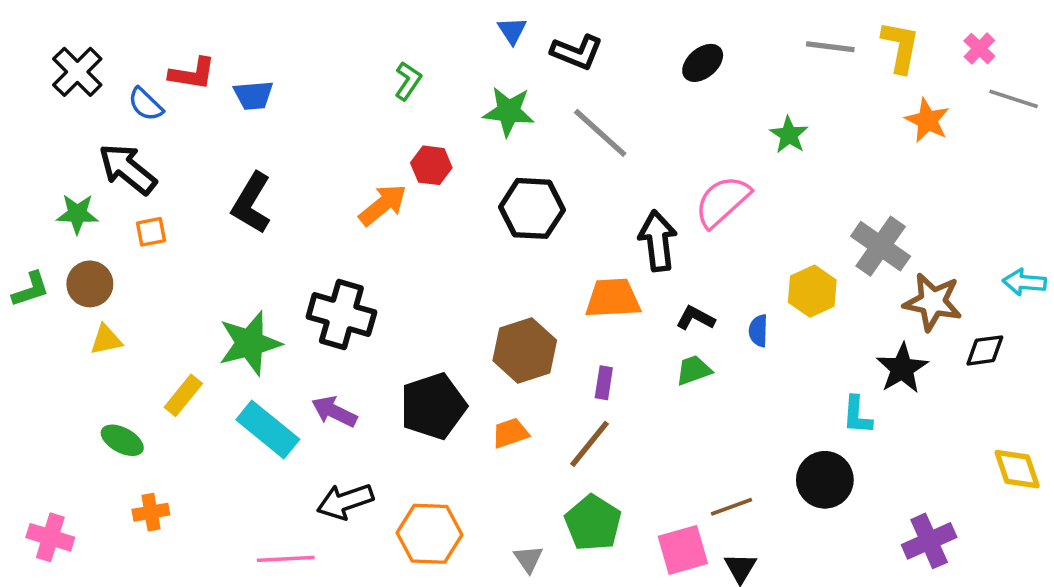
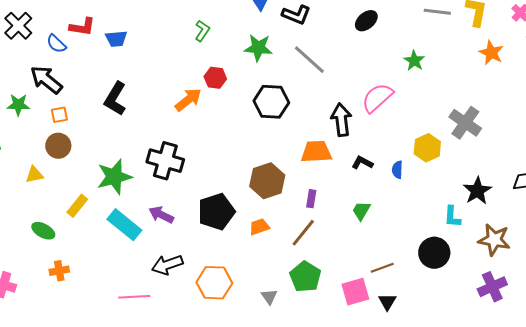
brown circle: (90, 284) -> (58, 146), moved
brown star: (933, 302) -> (494, 240), moved
green trapezoid: (694, 370) -> (361, 211), moved, turned -40

